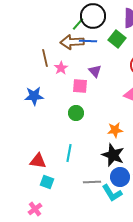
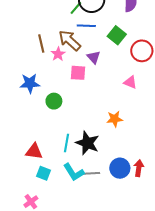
green square: (117, 39) -> (117, 35), moved
brown arrow: (72, 42) -> (70, 40), moved, turned 45
green circle: (76, 113) -> (54, 101), moved
black star: (113, 155) -> (87, 143), moved
cyan L-shape: (112, 193) -> (74, 172), moved

